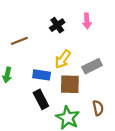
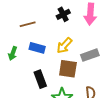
pink arrow: (87, 21) -> (90, 14), size x1.5
blue rectangle: (42, 75) -> (37, 48), moved

